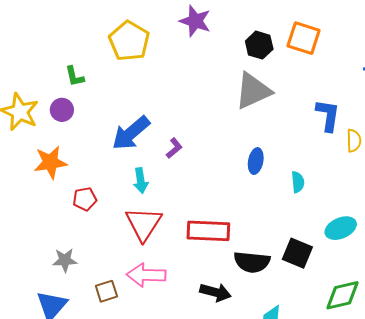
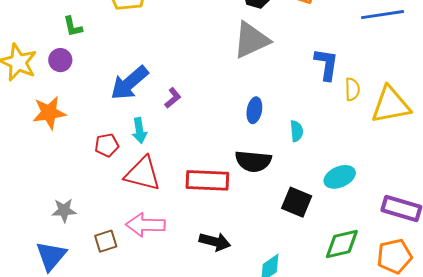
red pentagon: (85, 199) -> (107, 145), moved
red triangle: (144, 224) -> (143, 174), turned -48
black semicircle: (252, 262) -> (253, 161), moved

